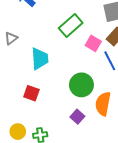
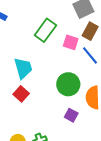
red square: (31, 93) -> (21, 94), moved, turned 35

